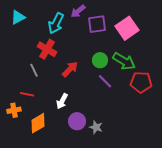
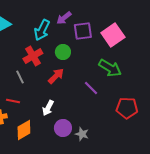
red cross: (47, 49) -> (33, 56), turned 30
green circle: (100, 60) -> (63, 52), moved
red pentagon: (141, 82) -> (127, 108), moved

